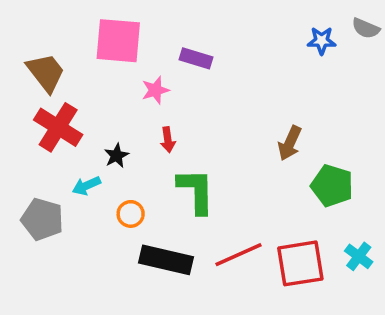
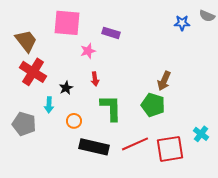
cyan arrow: (86, 186) -> (49, 105), turned -63
green pentagon: (332, 186) -> (153, 105), moved
cyan cross: (359, 256) -> (201, 134), moved

